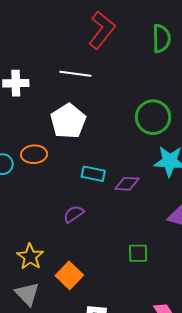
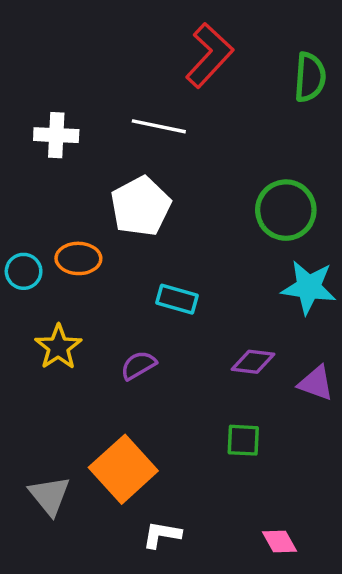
purple diamond: (127, 184) -> (253, 362), moved
yellow star: (30, 257) -> (58, 347), moved
orange square: (69, 275) -> (123, 469), size x1.4

